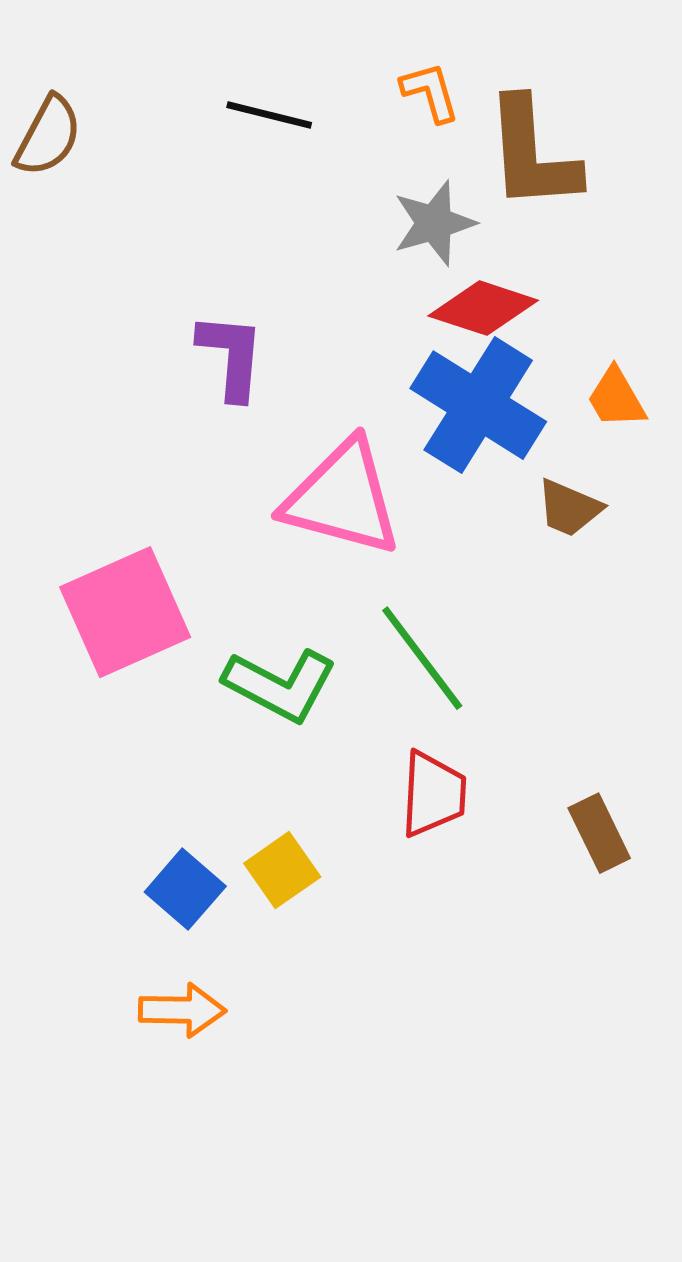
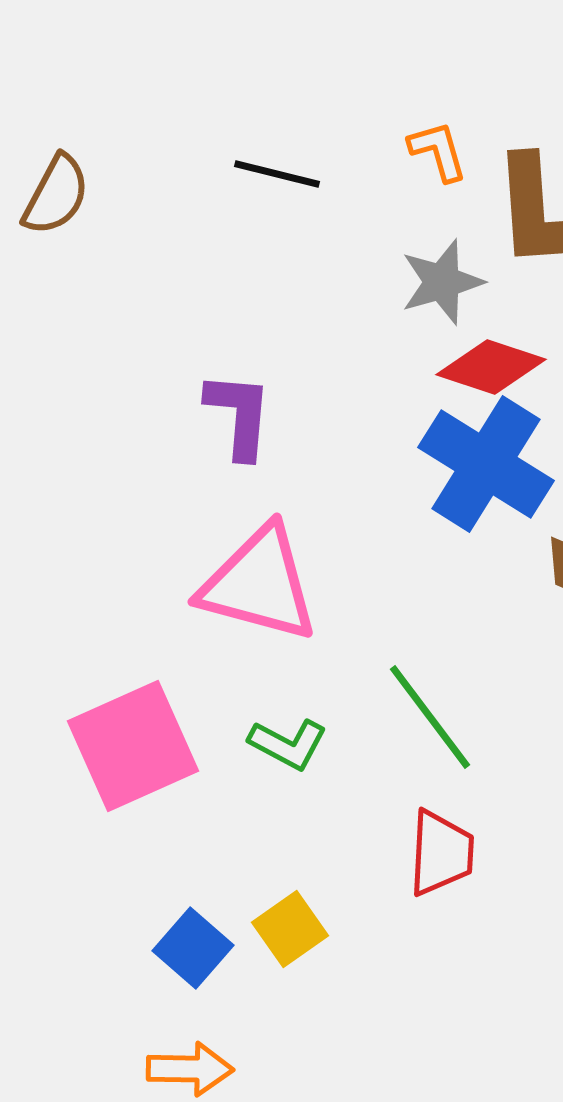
pink triangle: (342, 498) -> (259, 584), moved
pink square: (125, 612) -> (133, 746), moved
green L-shape: (280, 685) -> (288, 744), size x0.7

